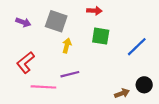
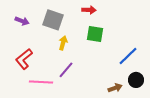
blue line: (137, 47) -> (128, 56), moved
purple line: (70, 74) -> (66, 70), turned -36

